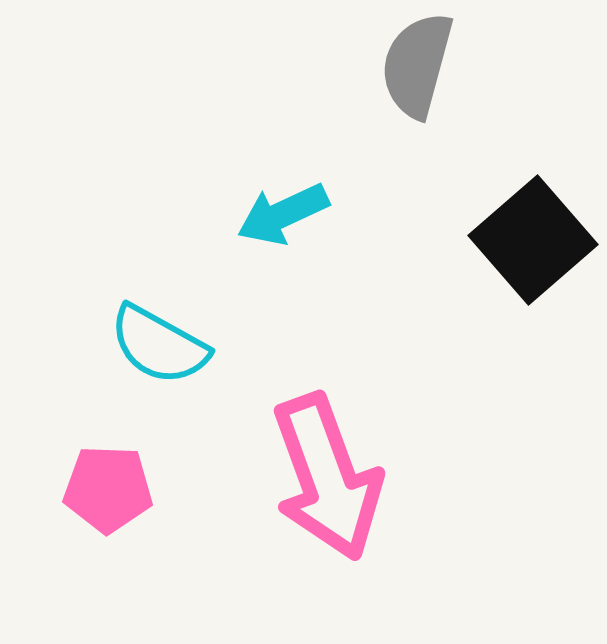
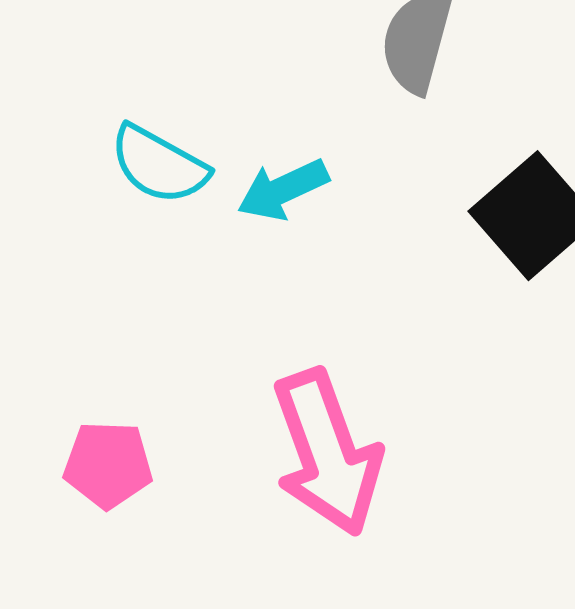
cyan semicircle: (159, 345) -> (159, 165), moved

